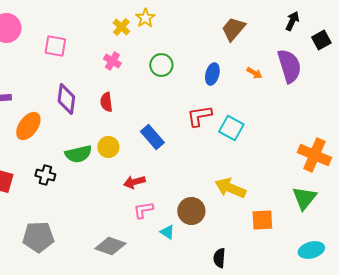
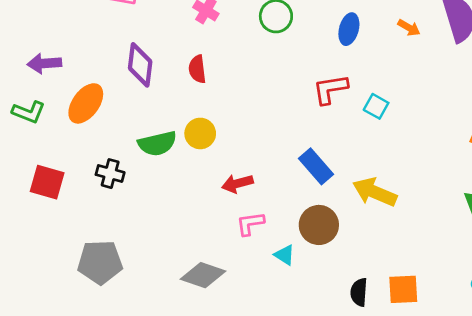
cyan square: (231, 128) -> (376, 106), size x0.7
blue rectangle: (152, 137) -> (316, 166), moved
orange square: (262, 220) -> (403, 289), moved

